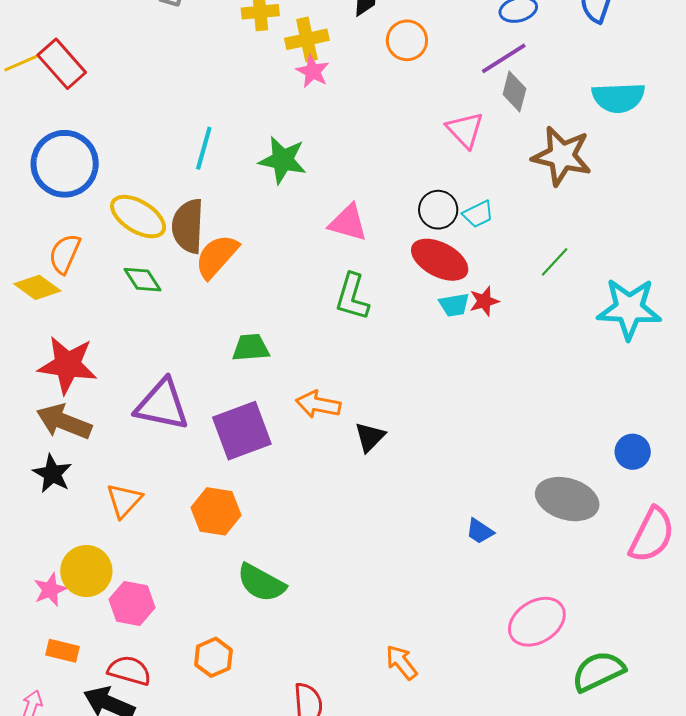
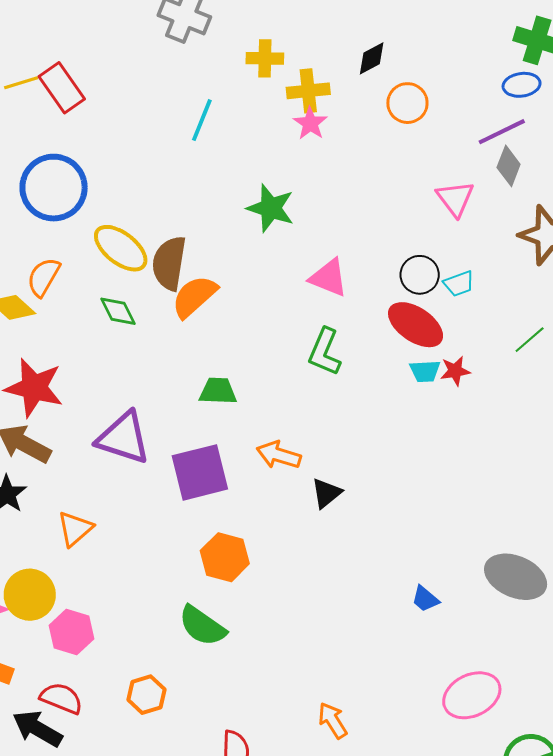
cyan line: (204, 148) -> (202, 120), moved
orange hexagon: (216, 511) -> (225, 557), moved

